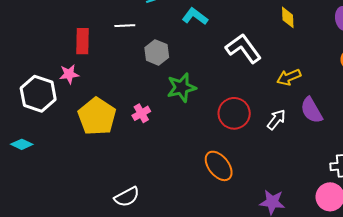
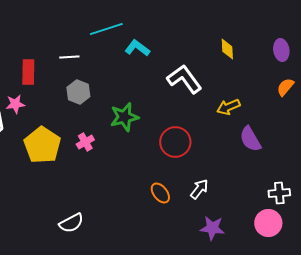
gray hexagon: (157, 52) -> (78, 92), moved
white arrow: (276, 120) -> (199, 189), moved
orange ellipse: (219, 166) -> (160, 193), size x0.7

